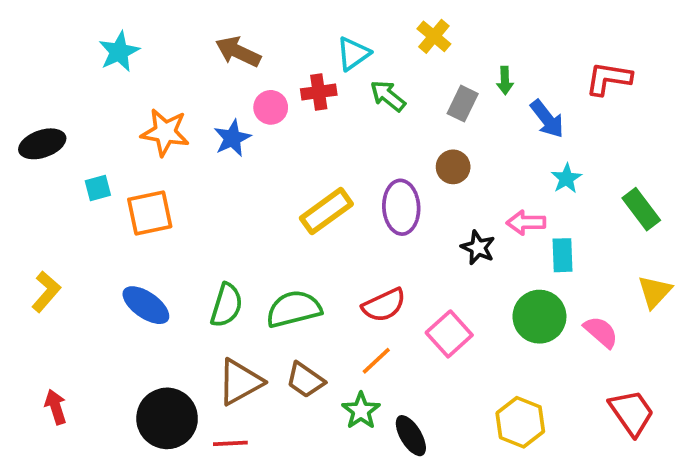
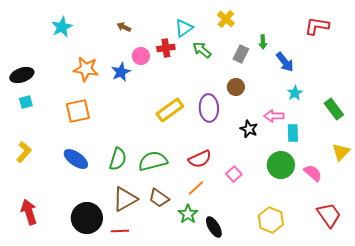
brown arrow: (238, 52) -> (124, 27), size x0.6
red L-shape: (609, 79) -> (317, 26), moved
cyan square: (98, 188) -> (26, 102), moved
pink square: (449, 334) -> (234, 174), size x0.7
red arrow: (56, 407) -> (29, 212), size x1.4

